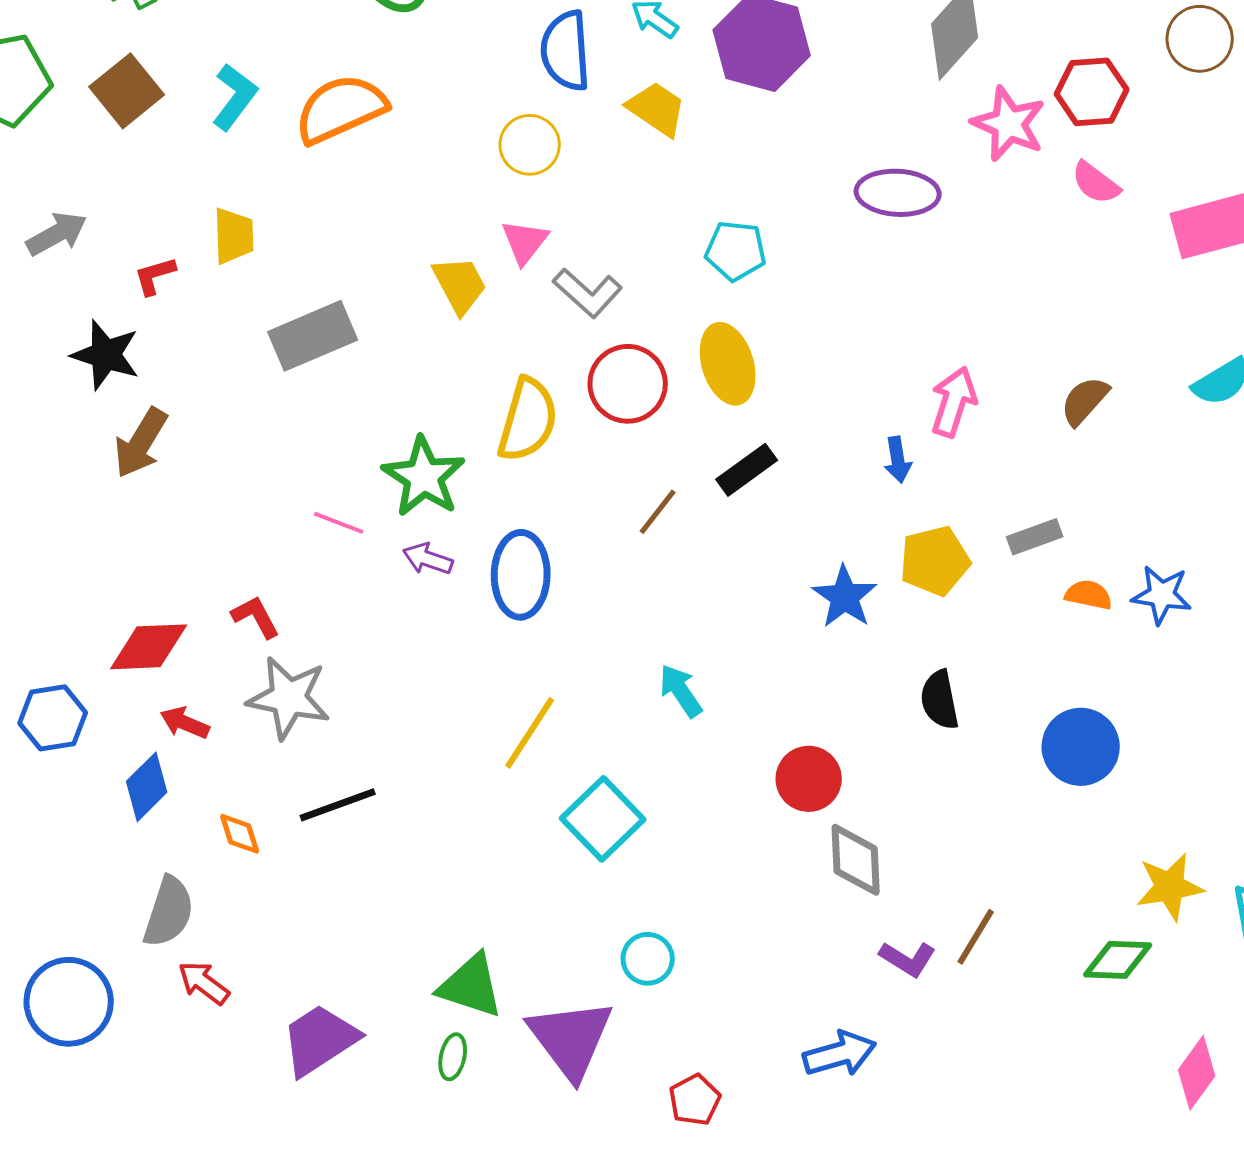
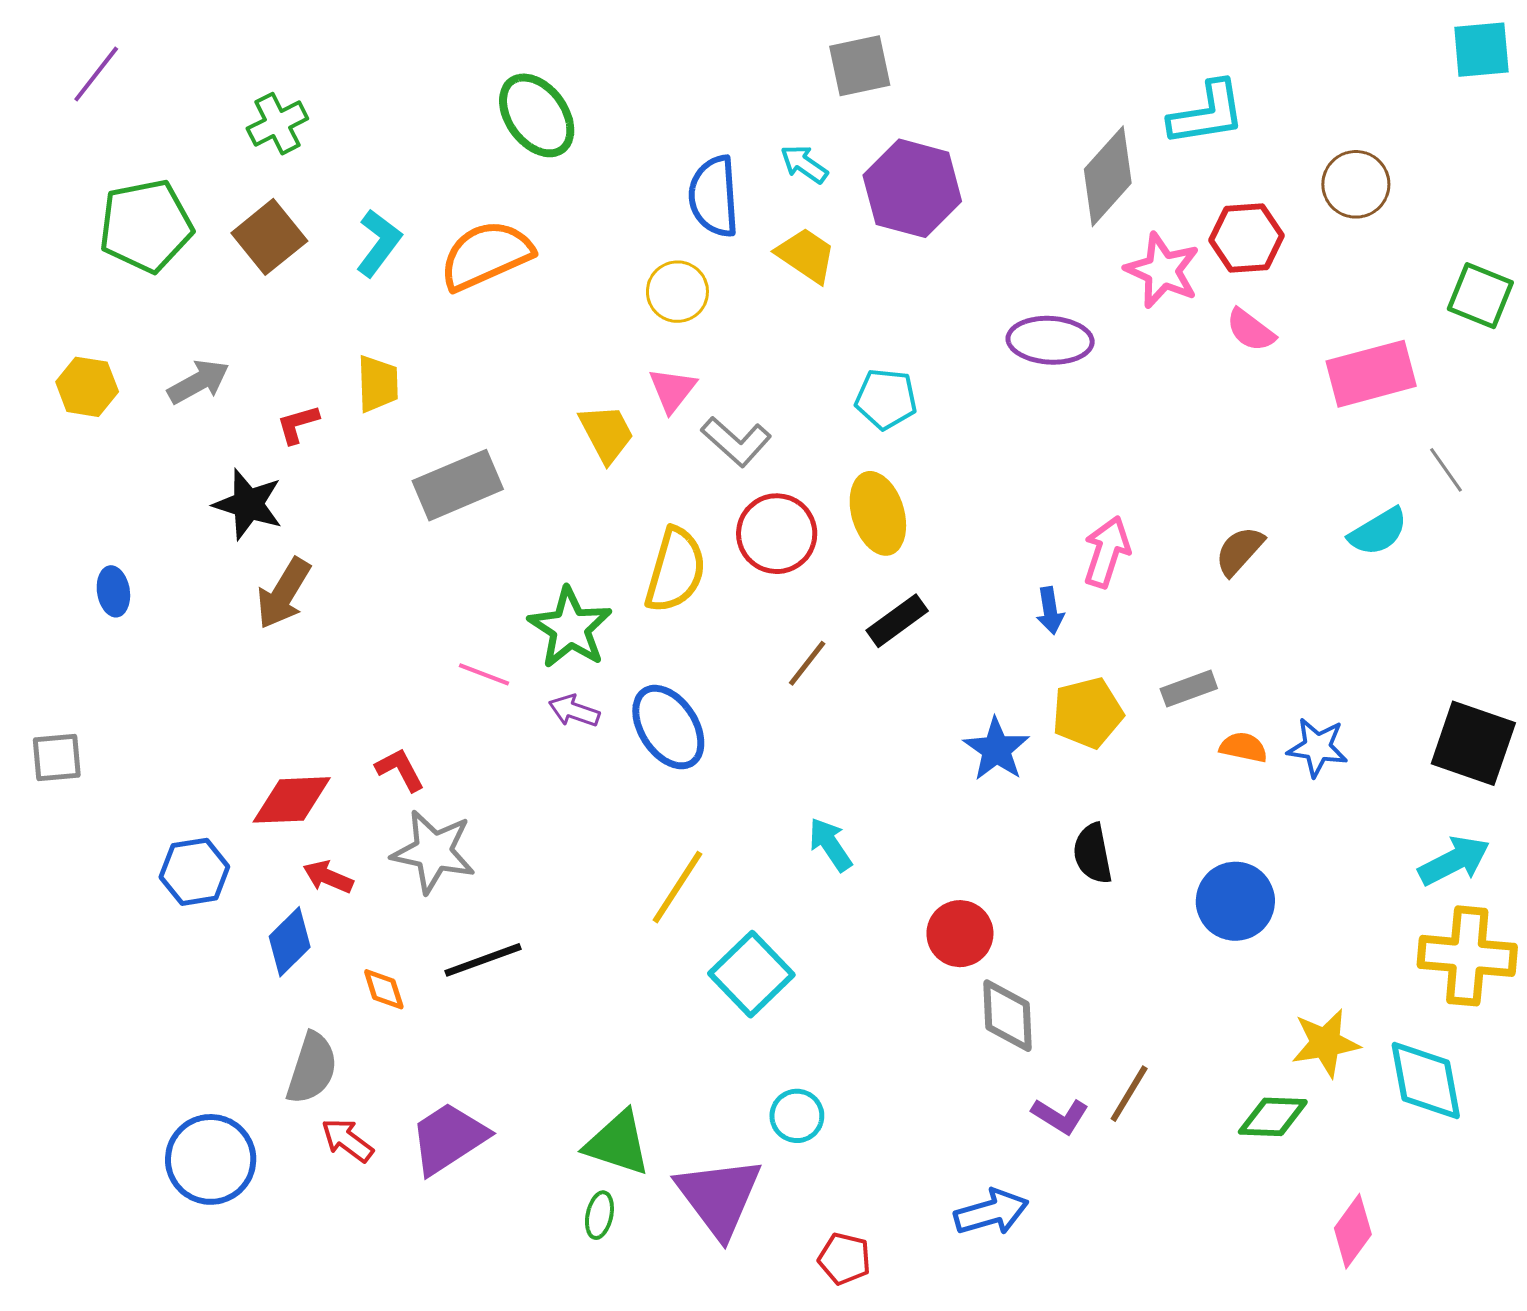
blue ellipse: (521, 575) -> (668, 727), turned -34
purple trapezoid: (320, 1040) -> (449, 1138), moved
red pentagon: (695, 1100) -> (845, 1259), turned -30

